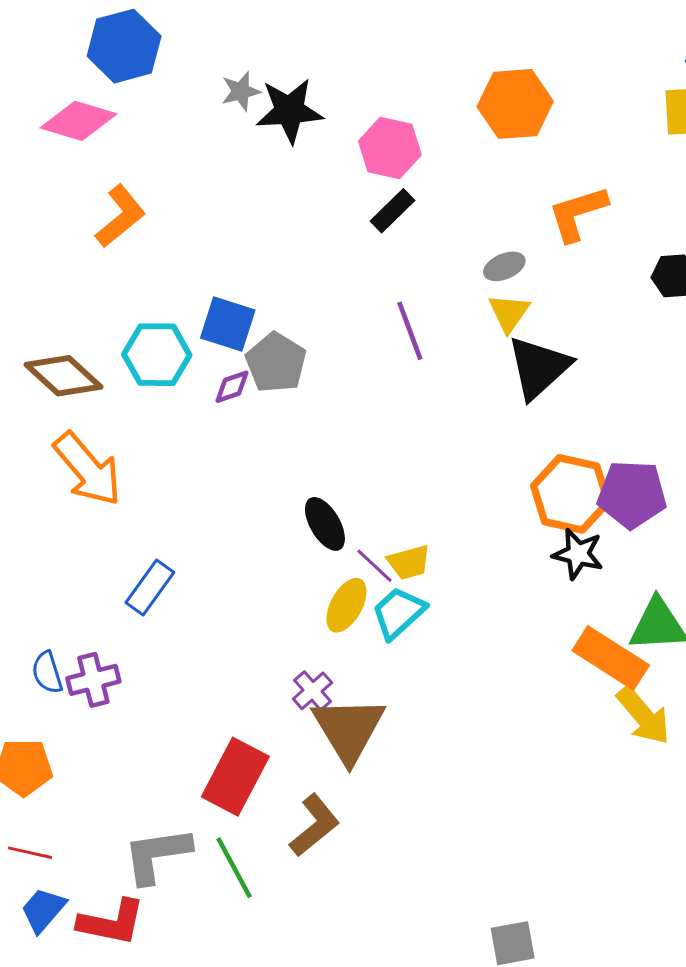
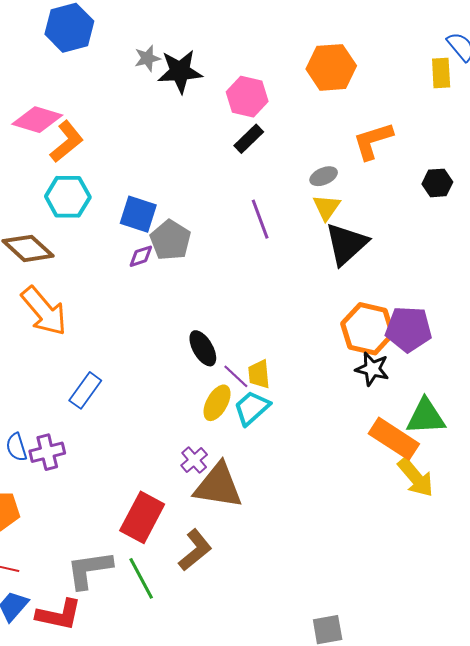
pink diamond: (79, 121) -> (37, 120), moved
cyan hexagon: (157, 355) -> (68, 197), moved
yellow trapezoid: (409, 562) -> (259, 374), turned 100
brown triangle: (349, 729) -> (218, 486), turned -50

